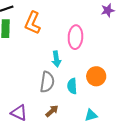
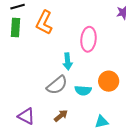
gray semicircle: (47, 82) -> (57, 85), turned 40
cyan semicircle: (72, 86) -> (83, 90), turned -84

